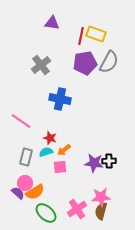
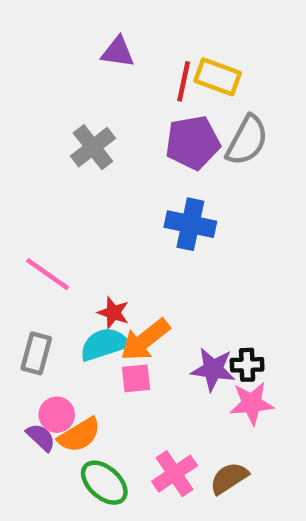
blue cross: (60, 99) -> (190, 224), moved
orange arrow: (64, 150) -> (145, 340), size x1.6
cyan semicircle: (46, 152) -> (104, 344), size x1.5
gray rectangle: (26, 157) -> (36, 353), moved
pink star: (101, 197) -> (252, 403), moved
brown semicircle: (101, 211) -> (229, 478), turned 42

